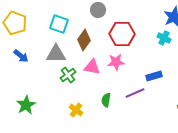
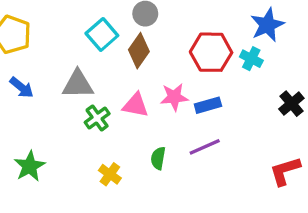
cyan square: (59, 24) -> (102, 34), moved, turned 30
red hexagon: (122, 34) -> (211, 52), moved
brown diamond: (84, 40) -> (139, 51), moved
blue rectangle: (154, 76) -> (208, 105), moved

